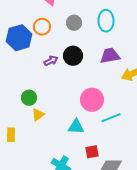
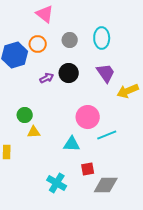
purple trapezoid: (110, 56) -> (106, 73), turned 65
yellow triangle: (38, 115) -> (34, 132), turned 32

